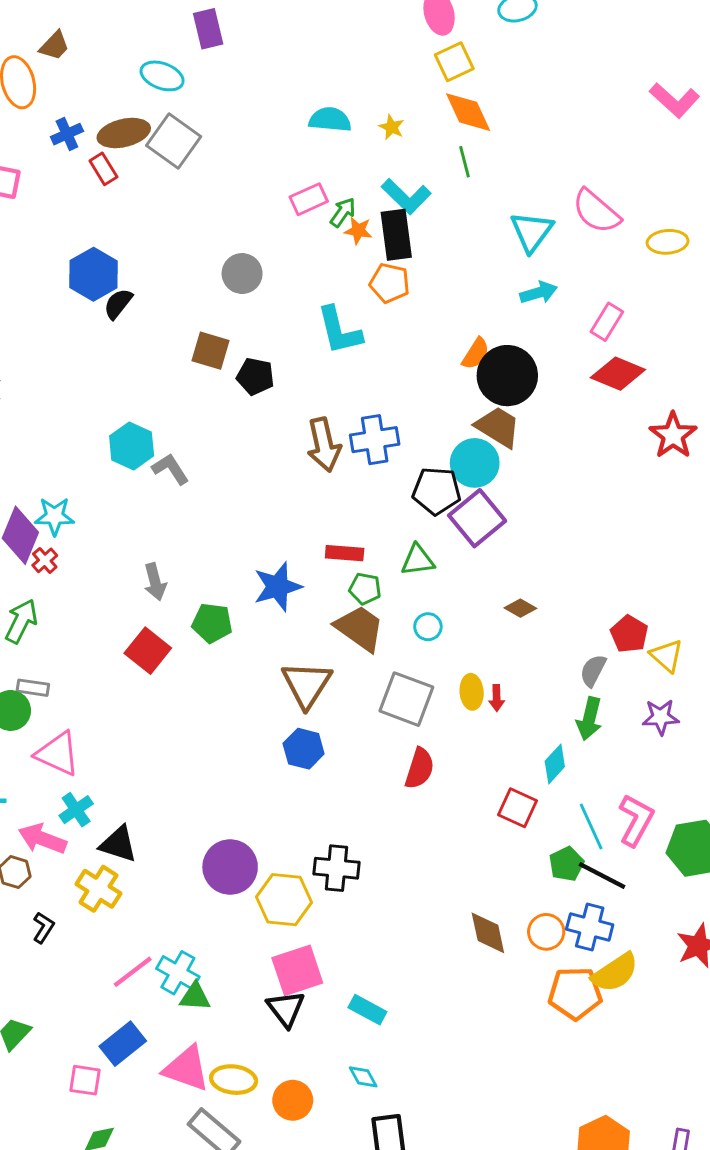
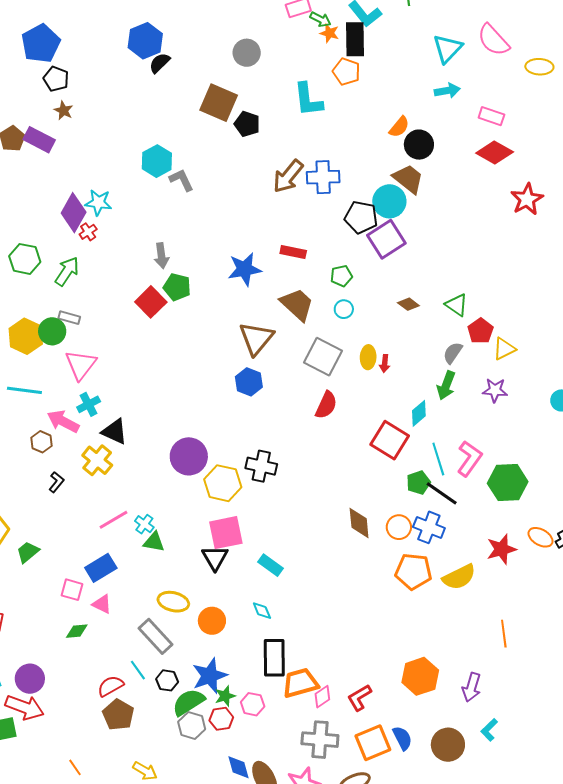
green arrow: (343, 212) -> (320, 19), turned 75
pink rectangle: (607, 322) -> (491, 116), turned 70
brown square: (210, 351) -> (219, 103), size x1.4
black circle: (507, 376) -> (419, 145), size x0.7
brown arrow: (324, 445) -> (288, 176), turned 45
green triangle: (418, 560) -> (456, 305), moved, turned 35
green pentagon: (365, 589) -> (341, 276), moved, turned -30
green pentagon: (212, 623) -> (177, 287), moved
yellow triangle: (667, 656) -> (504, 349), turned 45
pink triangle: (58, 754) -> (81, 365), turned 36
red square: (517, 808) -> (390, 440), size x1.4
cyan cross: (178, 973) -> (144, 524), size x0.7
yellow semicircle: (615, 973) -> (459, 577), moved
pink triangle: (186, 1068) -> (102, 604), moved, size x0.6

